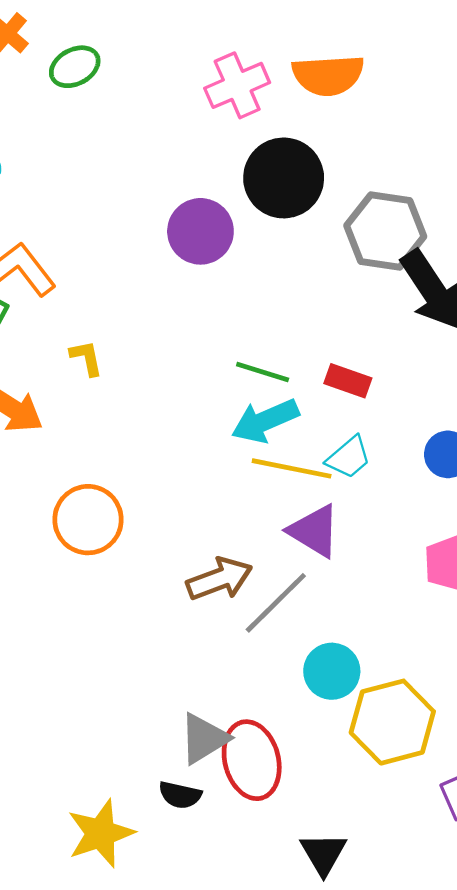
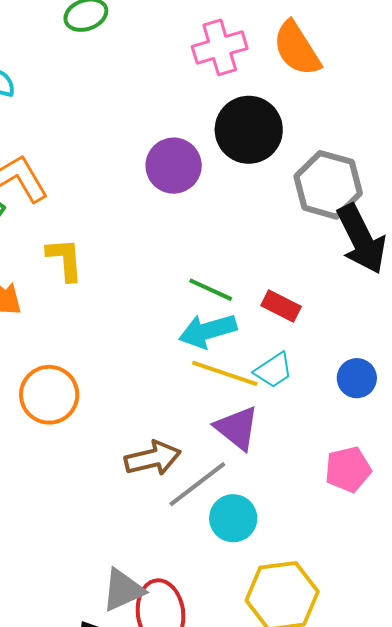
orange semicircle: (328, 75) -> (297, 49), turned 54
yellow L-shape: (86, 358) -> (65, 259), size x1.4
cyan circle: (332, 671) -> (233, 518), moved

